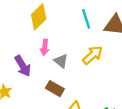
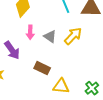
gray triangle: (61, 61) -> (50, 37), moved

